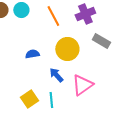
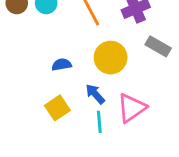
yellow square: (29, 99) -> (57, 108), moved
cyan line: (51, 100) -> (99, 122), moved

